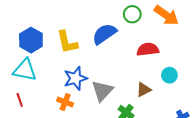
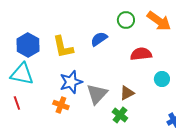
blue semicircle: (104, 34) -> (99, 39), size x0.7
brown triangle: (144, 90) -> (127, 93), moved

